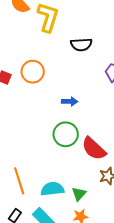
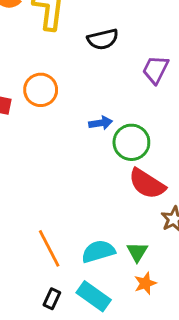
green circle: (66, 134) -> (131, 142), moved

